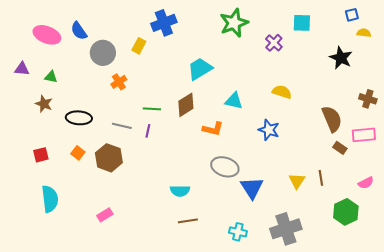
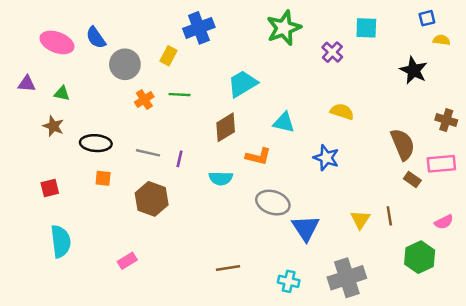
green line: (152, 109) -> (179, 95), moved
orange square: (78, 153) -> (103, 178), moved, turned -32
brown hexagon: (109, 158) -> (152, 199), moved
cyan semicircle: (180, 191) -> (221, 178), moved

